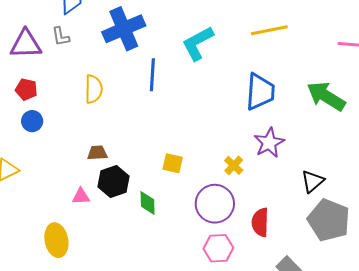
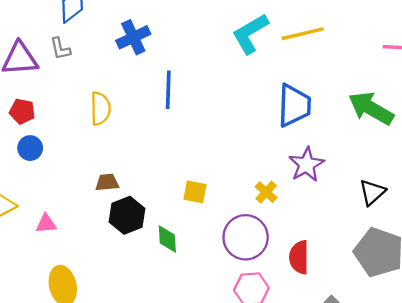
blue cross: (124, 29) -> (133, 37), size x0.7
cyan L-shape: (198, 43) -> (250, 34), moved
black triangle: (313, 181) -> (372, 192), moved
pink triangle: (81, 196) -> (46, 224), moved

